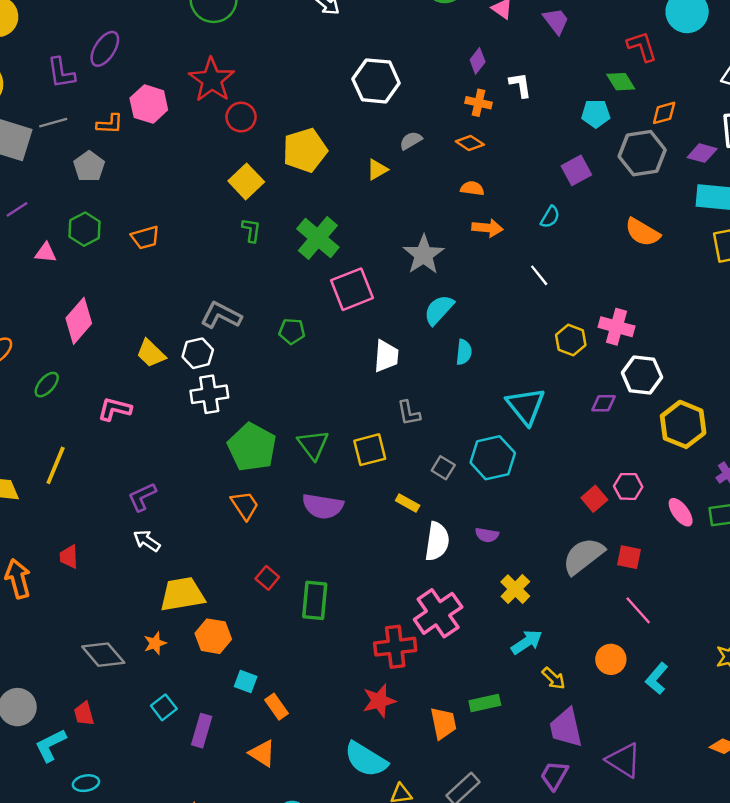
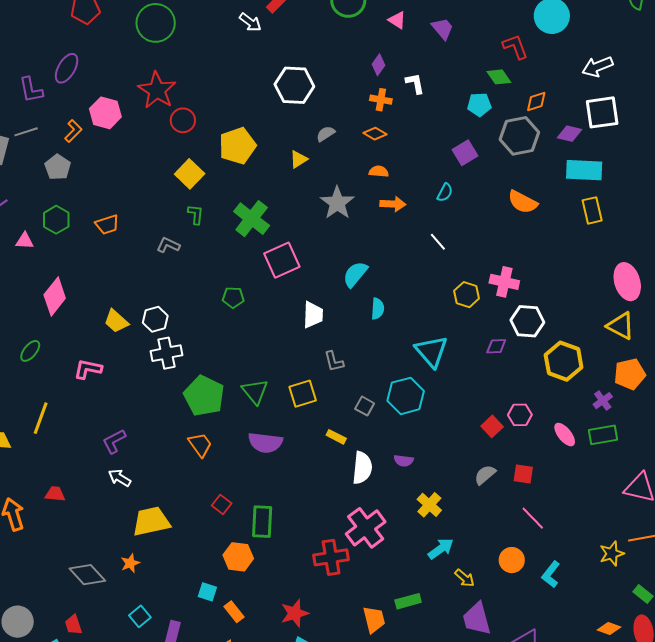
orange L-shape: (110, 124) -> (73, 131), turned -45
gray star: (424, 255) -> (337, 203), moved
gray L-shape: (221, 315) -> (168, 245), moved, size x0.7
gray semicircle: (583, 556) -> (485, 475), size x0.6
red trapezoid: (69, 557) -> (55, 494), turned 100
orange hexagon: (213, 636) -> (238, 557), moved
red star: (379, 701) -> (295, 613), moved

